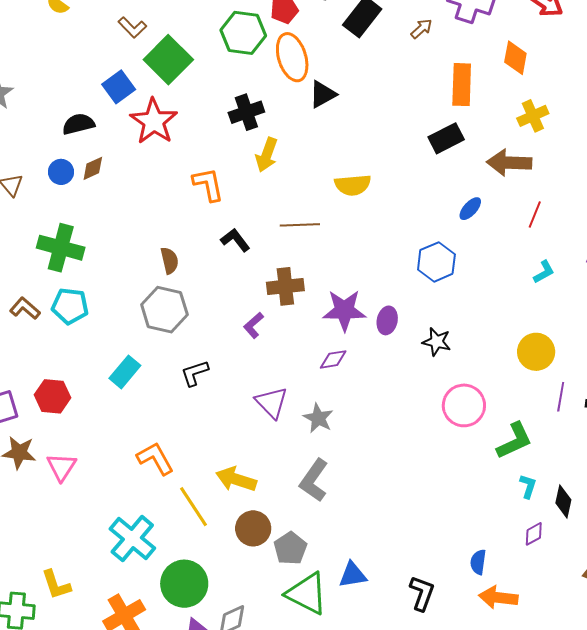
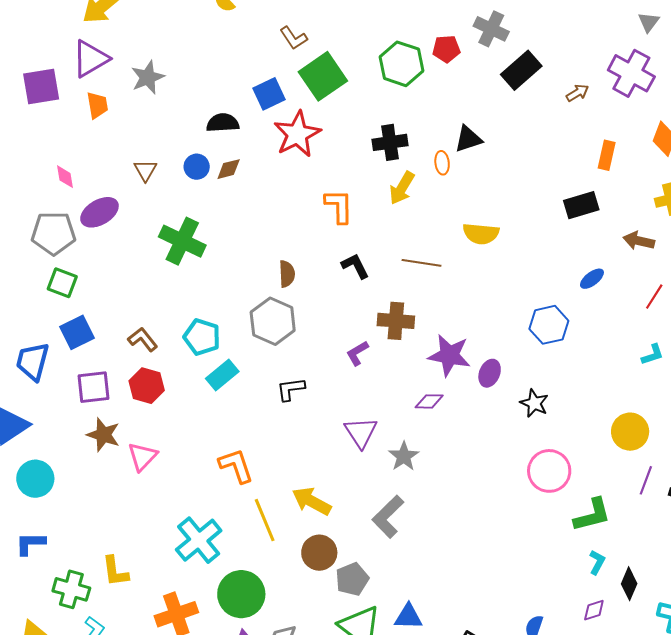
orange ellipse: (292, 57) -> (442, 163), moved, size x0.5
orange rectangle: (462, 85) -> (607, 155), size x0.7
brown arrow: (509, 163) -> (639, 241), size x0.7
cyan pentagon: (70, 306) -> (202, 337), moved
brown L-shape: (25, 308) -> (143, 339), moved

